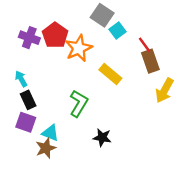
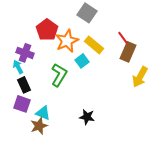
cyan square: (117, 31) -> (82, 61), moved
purple cross: (29, 38) -> (25, 53), moved
brown rectangle: (150, 61) -> (128, 52), turned 42
yellow rectangle: (110, 74) -> (94, 45), moved
green L-shape: (79, 103) -> (59, 75), moved

